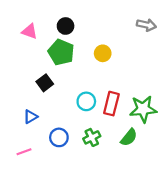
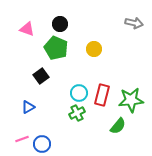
blue circle: (59, 137) -> (42, 144), moved
green cross: (92, 137) -> (77, 113), moved

